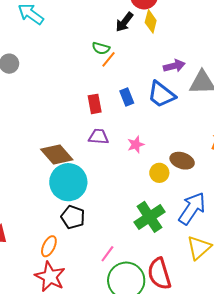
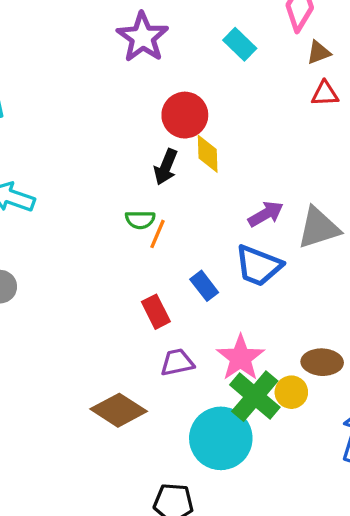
pink star: (136, 145) -> (241, 358), size x1.6
cyan circle: (68, 182) -> (221, 438), moved
green cross: (150, 217) -> (255, 396), moved

